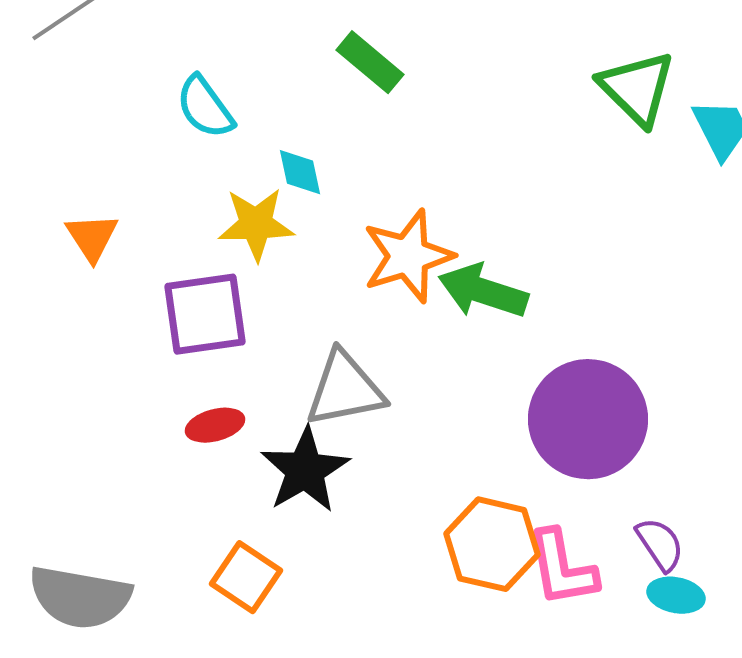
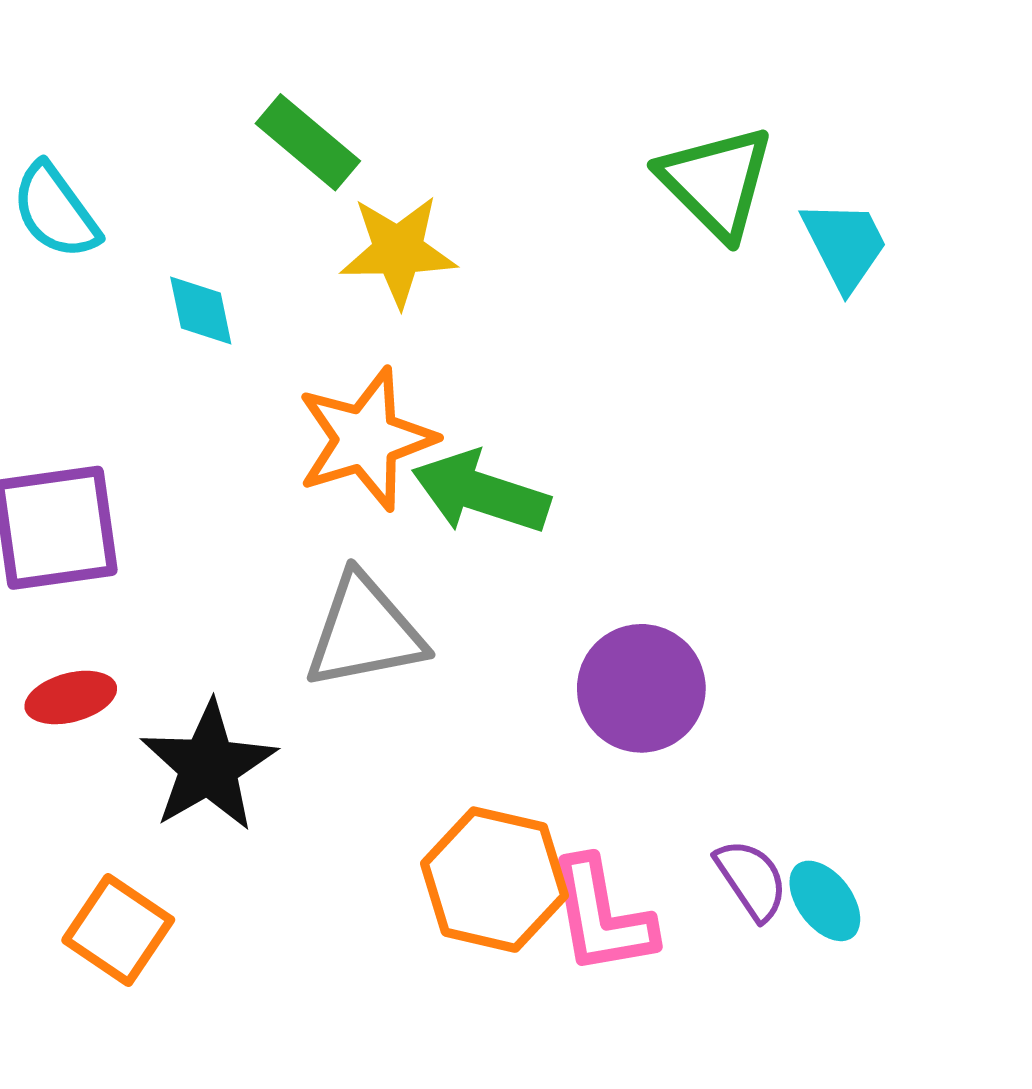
yellow star: (256, 224) -> (398, 251), moved
gray triangle: (345, 389) -> (364, 632), moved
purple circle: (588, 419) -> (641, 688), size x0.7
cyan ellipse: (676, 595) -> (825, 901), moved, turned 42

